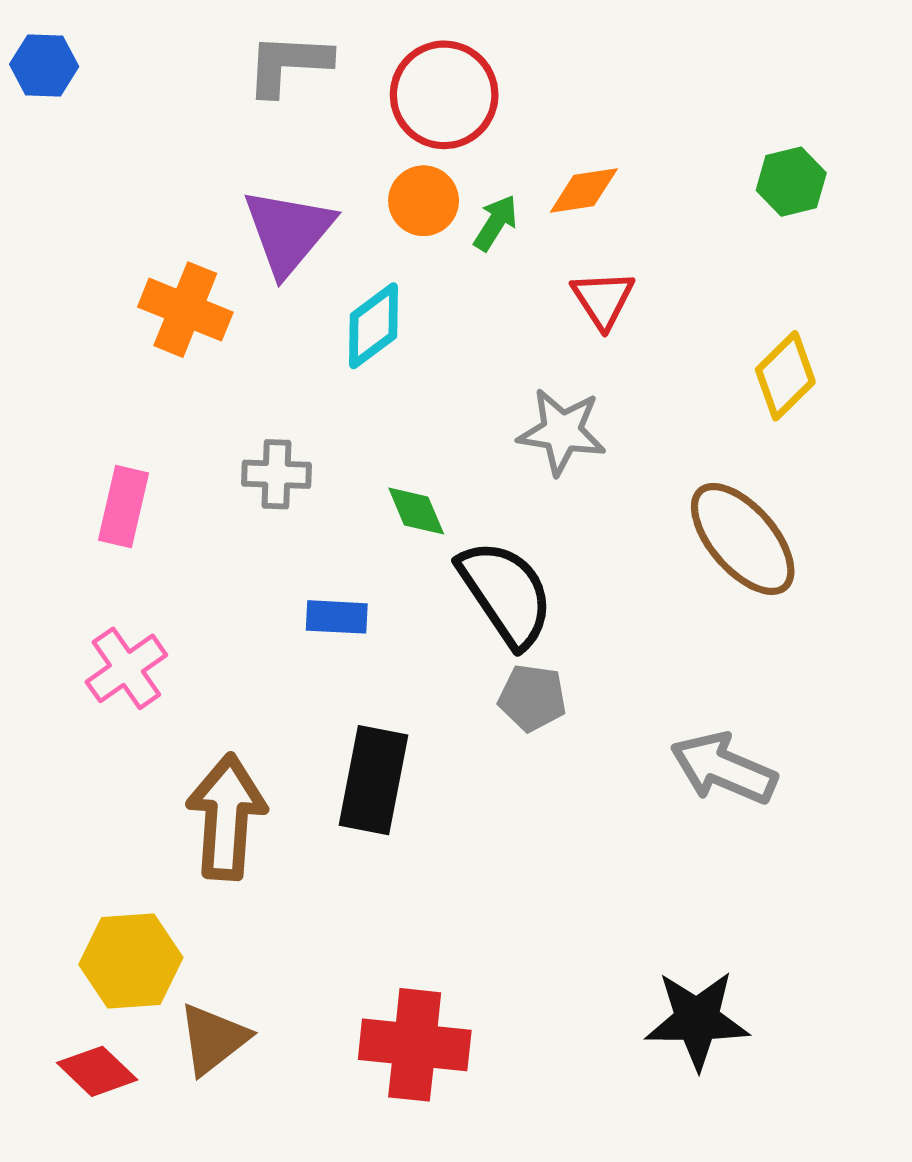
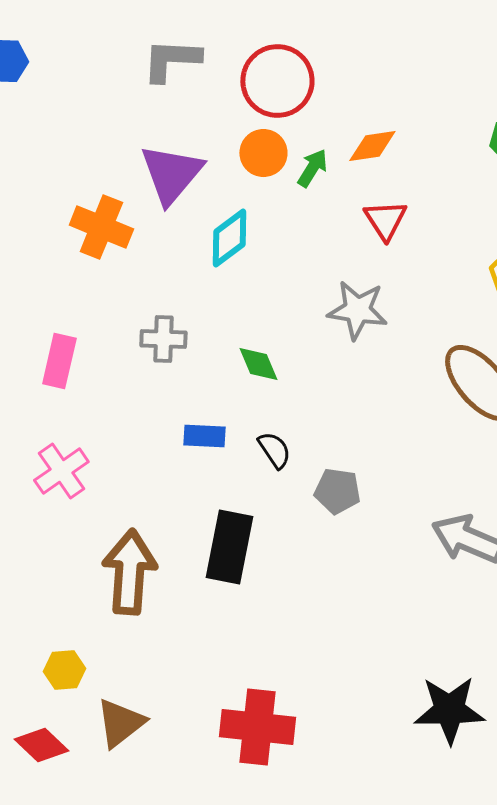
black semicircle: (506, 593) -> (274, 450), moved, size x0.5
yellow hexagon: (131, 961) -> (64, 670), size x0.6

